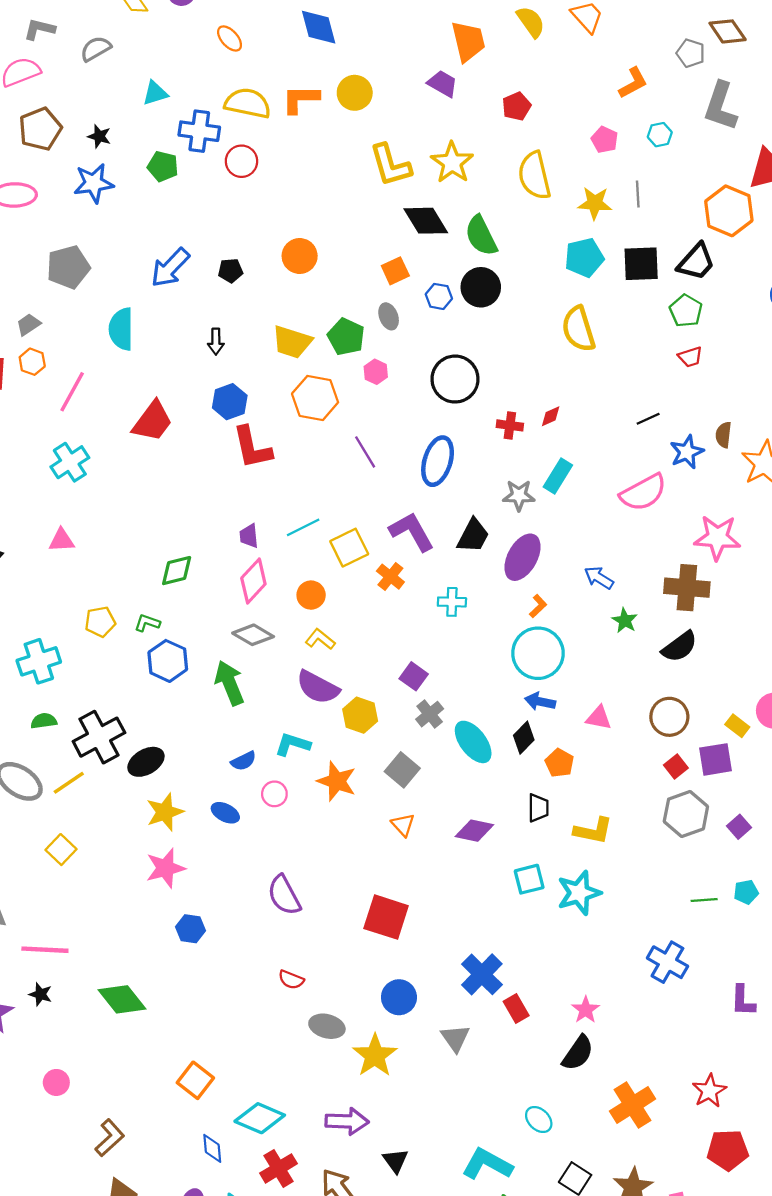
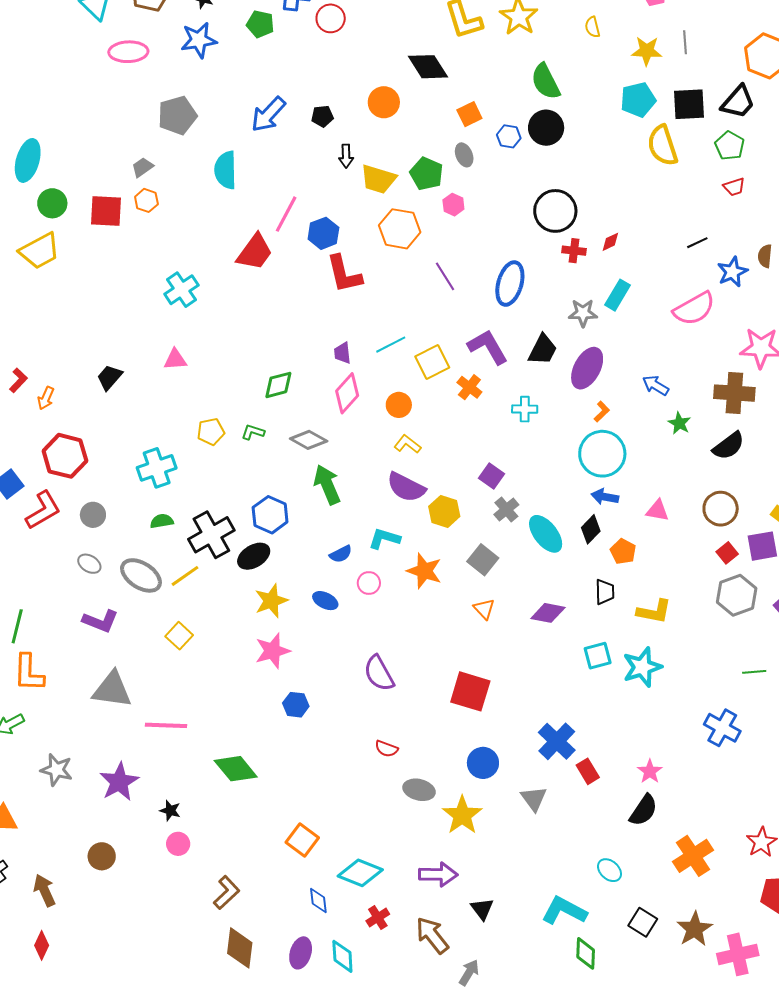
yellow semicircle: (534, 176) -> (592, 27), size x0.5
black diamond: (426, 221) -> (428, 67), moved
yellow semicircle: (578, 329) -> (663, 146), moved
black arrow: (216, 342) -> (346, 156), moved
black circle: (455, 379) -> (555, 211), moved
pink line: (72, 392) -> (286, 214), moved
gray diamond: (253, 635) -> (309, 440), moved
blue hexagon: (168, 661) -> (270, 515), moved
black star: (40, 994) -> (170, 811), moved
red cross: (279, 1168) -> (378, 917), size x0.7

